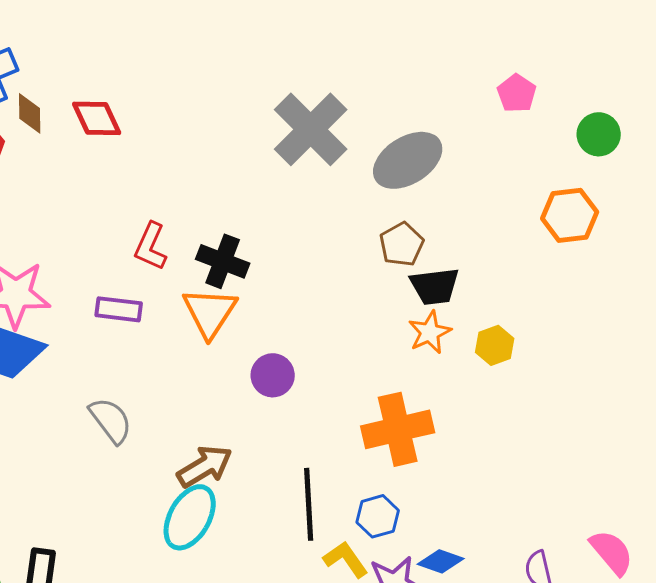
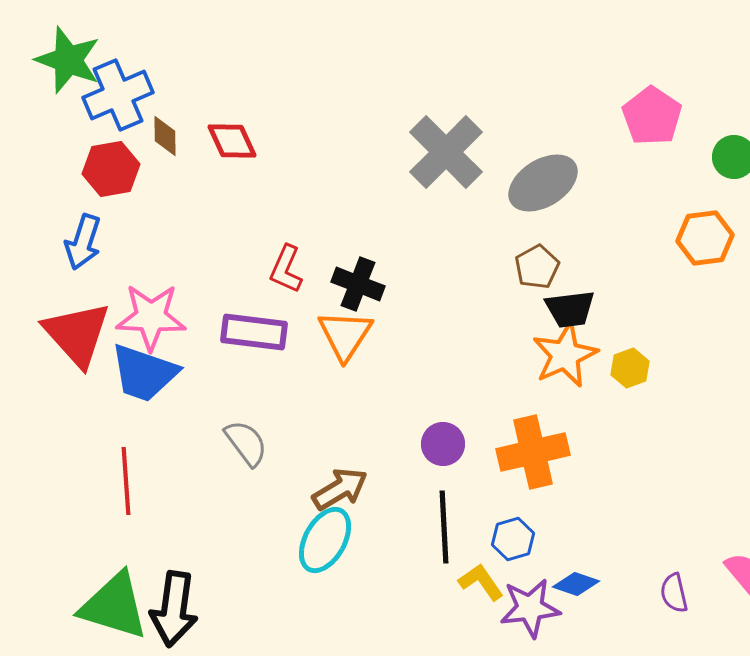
pink pentagon: (517, 93) -> (652, 116), size x1.5
purple rectangle: (119, 309) -> (254, 332), size x1.4
orange star: (430, 332) -> (565, 355), size x1.5
purple circle: (273, 375) -> (443, 444), moved

